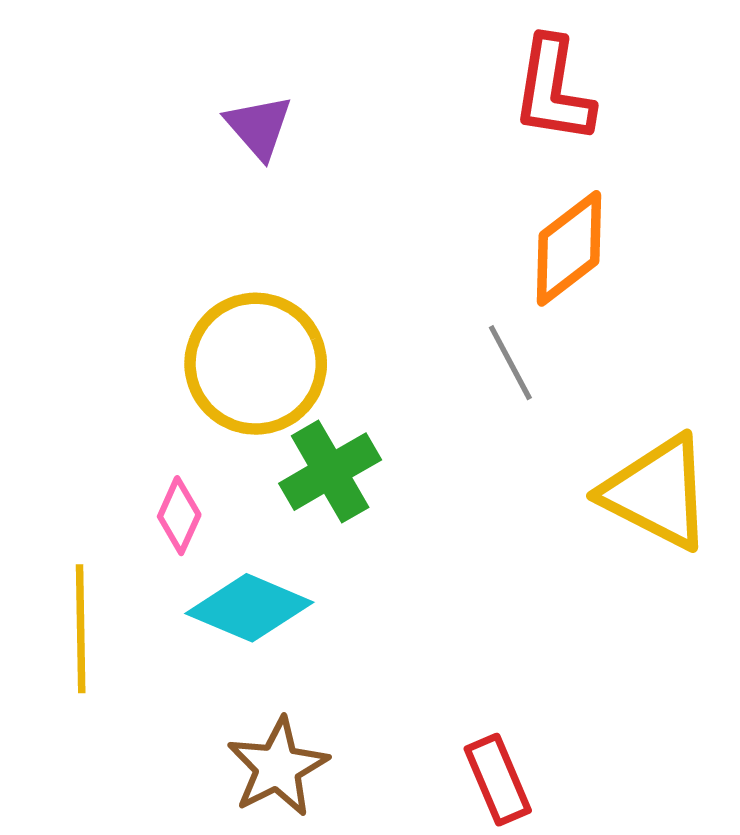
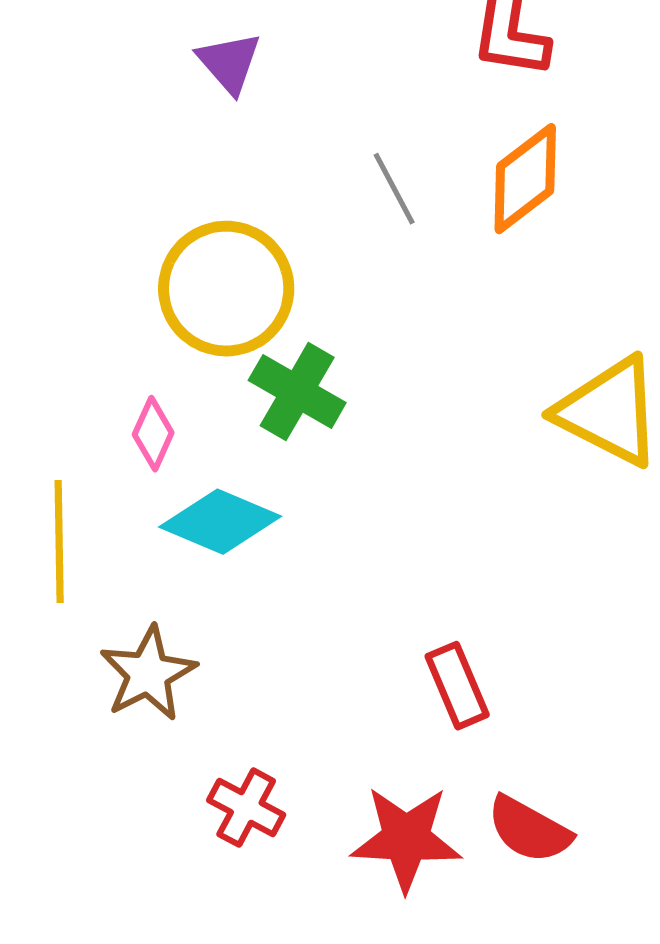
gray line: (510, 363) -> (394, 189), moved
green cross: (330, 472) -> (297, 392), turned -30
brown star: (278, 767) -> (148, 674), moved

